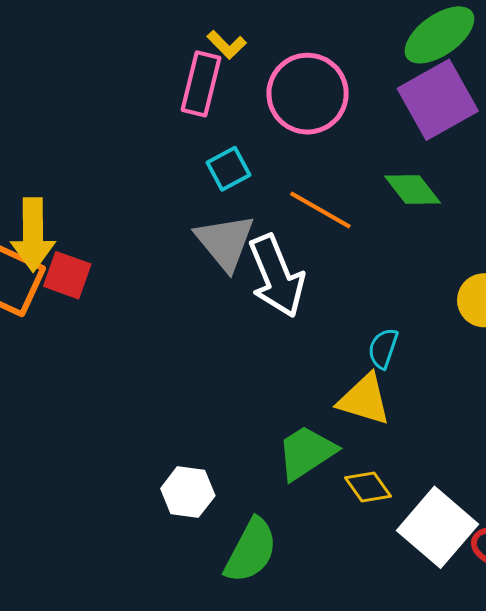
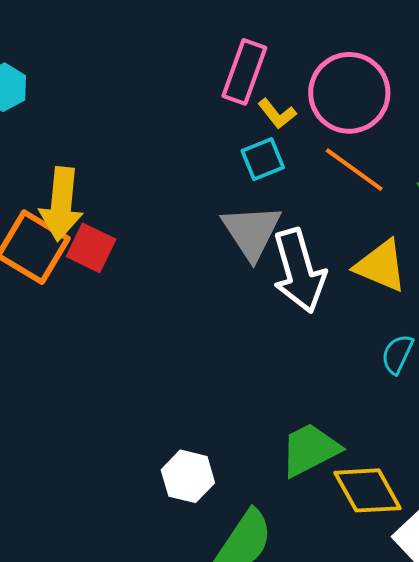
yellow L-shape: (227, 45) -> (277, 114), moved
orange line: (320, 210) -> (354, 170), moved
yellow triangle: (364, 400) -> (381, 266), moved
yellow diamond: (368, 487) -> (368, 490), size x1.5

